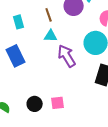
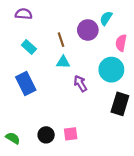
cyan rectangle: (19, 22) -> (29, 47), turned -32
purple arrow: (67, 56) -> (80, 84), size x0.7

